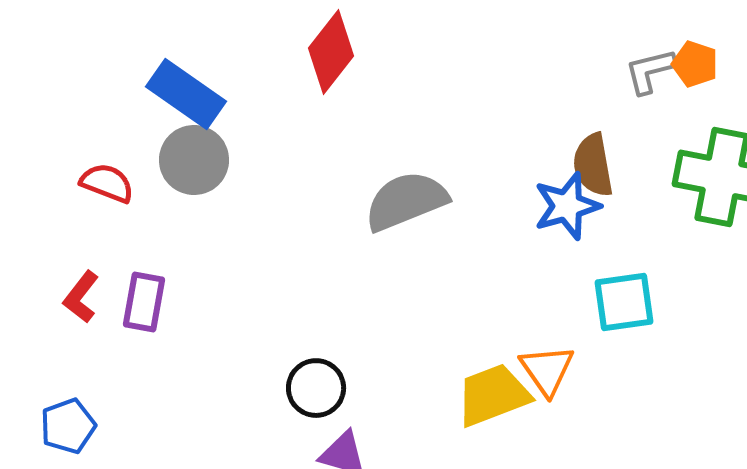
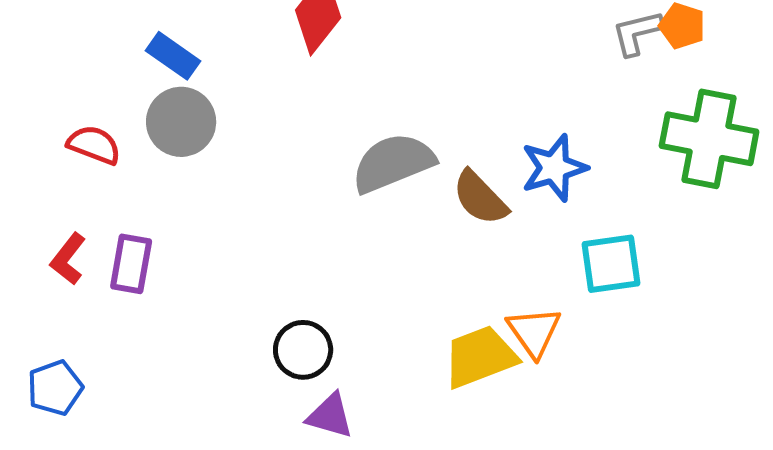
blue rectangle: (186, 94) -> (173, 56), size x0.7
brown semicircle: (593, 165) -> (480, 198), moved, turned -34

